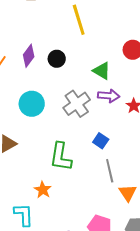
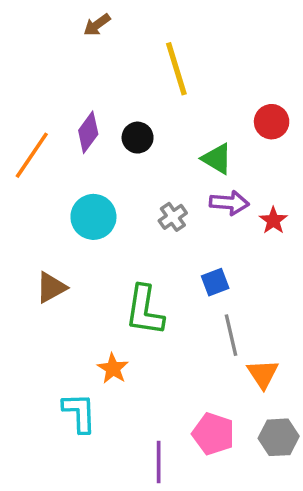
gray cross: (77, 104) -> (173, 217), size x0.6
blue square: (101, 141) -> (215, 282), turned 35

